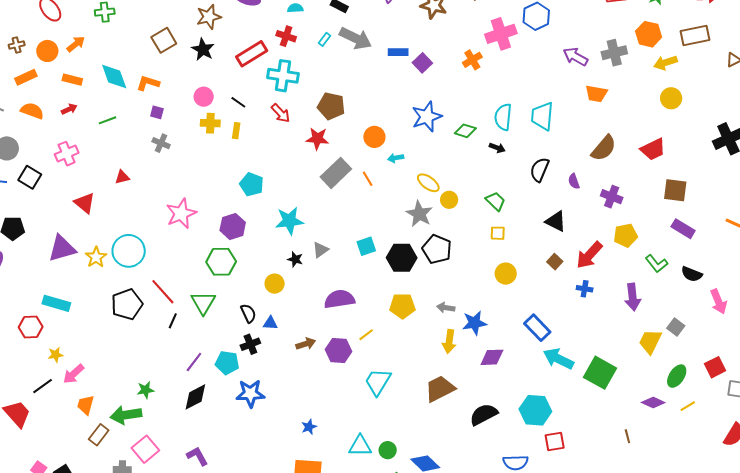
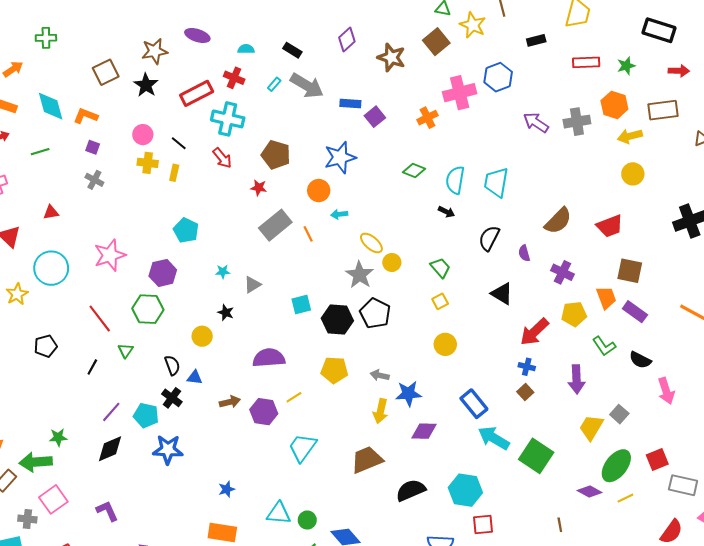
orange trapezoid: (596, 94) -> (606, 298), moved, turned -125
blue star: (427, 117) -> (340, 157), moved
green diamond: (465, 131) -> (414, 170), moved
red star: (317, 139) -> (259, 188), size x0.7
cyan star: (289, 221) -> (223, 272), size x0.5
yellow square: (498, 233) -> (440, 301), turned -35
gray triangle: (320, 250) -> (252, 285), moved
cyan circle: (129, 251) -> (51, 268), moved
brown square: (555, 262) -> (525, 392), moved
red line: (163, 292) -> (100, 319), moved
green triangle: (203, 303) -> (126, 351), size x0.6
black pentagon: (127, 304) -> (46, 346), size x0.7
black cross: (250, 344) -> (172, 398), turned -36
green ellipse: (677, 376) -> (616, 466), size x1.4

